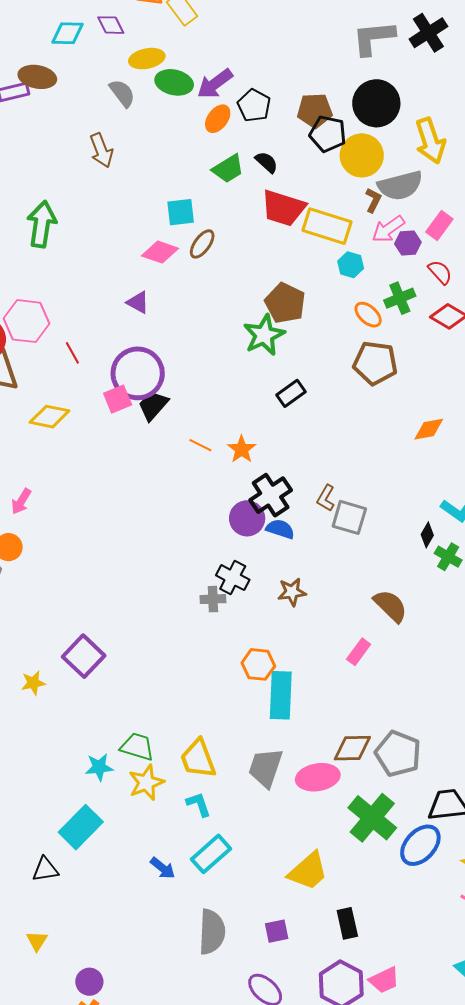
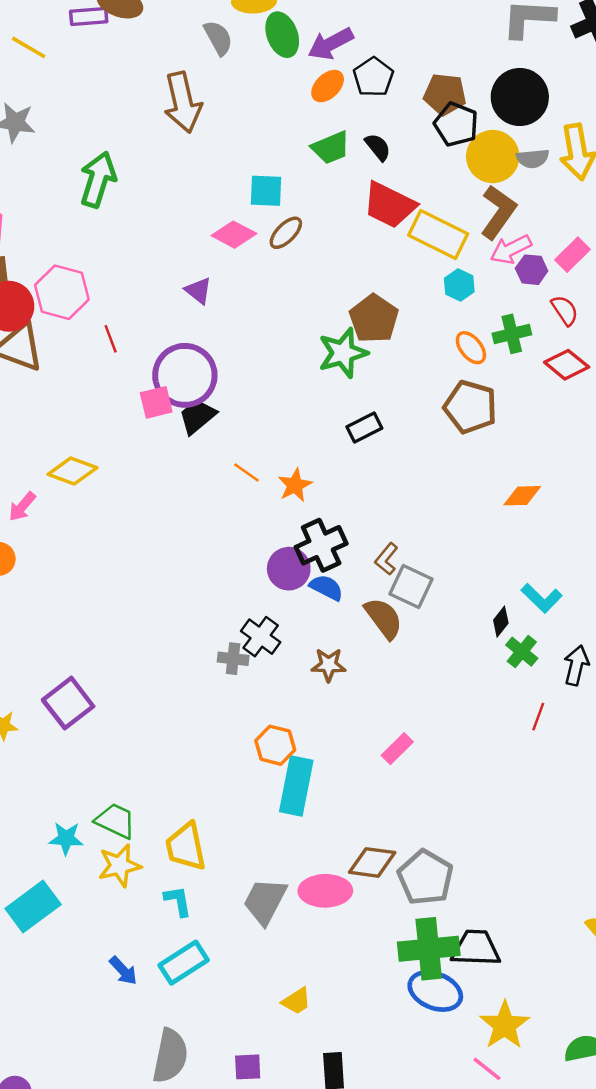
green ellipse: (174, 82) -> (282, 35), turned 48
brown arrow: (101, 150) -> (183, 102), size x1.4
gray semicircle: (400, 185) -> (533, 158), moved, size x0.6
brown L-shape: (373, 200) -> (498, 212), size x1.8
yellow diamond: (50, 417) -> (72, 471), moved
brown semicircle: (390, 606) -> (384, 618), moved
gray trapezoid: (265, 768) -> (265, 901), moved
green cross: (372, 818) -> (429, 949), moved, turned 36
blue ellipse: (420, 845) -> (435, 991), turned 60
yellow trapezoid: (308, 871) -> (296, 1001), size x0.6

